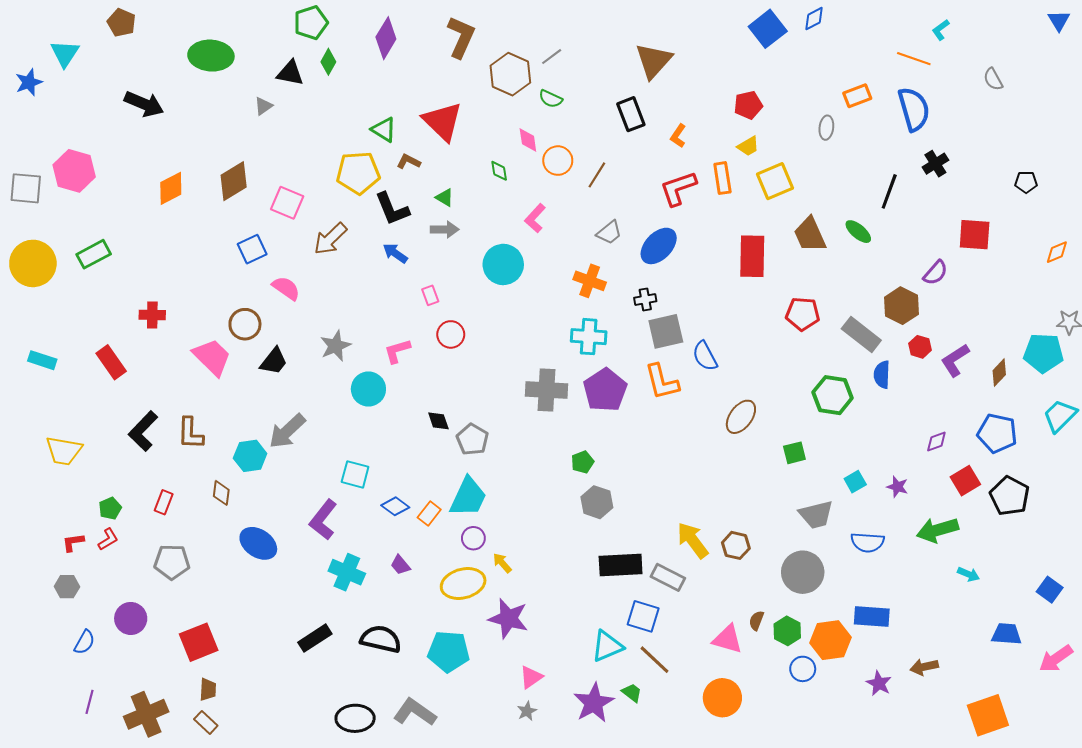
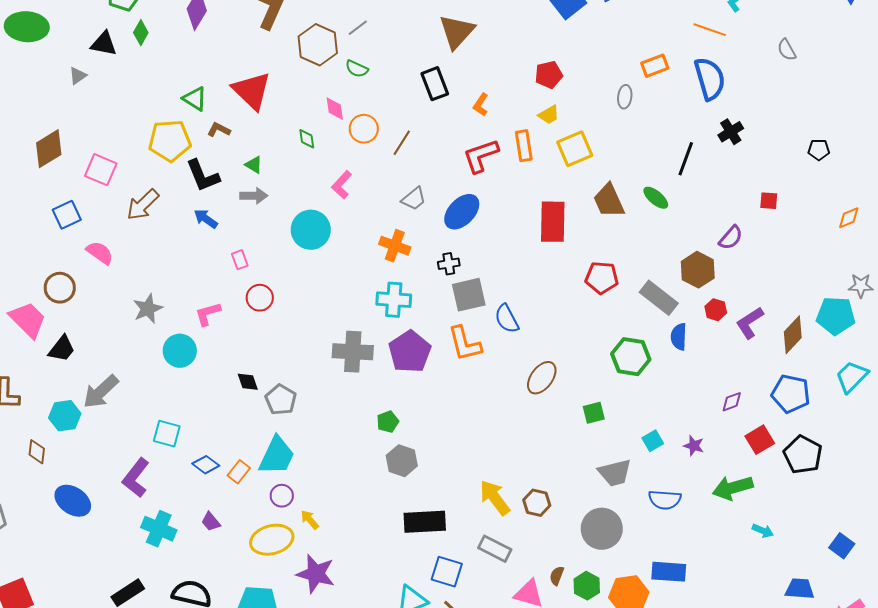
red square: (975, 235) -> (769, 201), size x0.6
black trapezoid: (274, 361) -> (62, 349), moved
brown diamond: (999, 373) -> (793, 335), size x1.4
gray rectangle: (668, 577) -> (495, 549), moved

